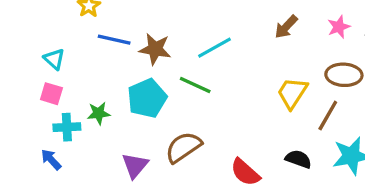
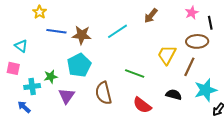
brown arrow: (286, 27) -> (151, 16), moved
green line: (195, 85) -> (135, 74), moved
pink square: (51, 94) -> (13, 68), moved
brown semicircle: (183, 147) -> (104, 93), turned -65
purple triangle: (135, 166) -> (67, 96), moved

